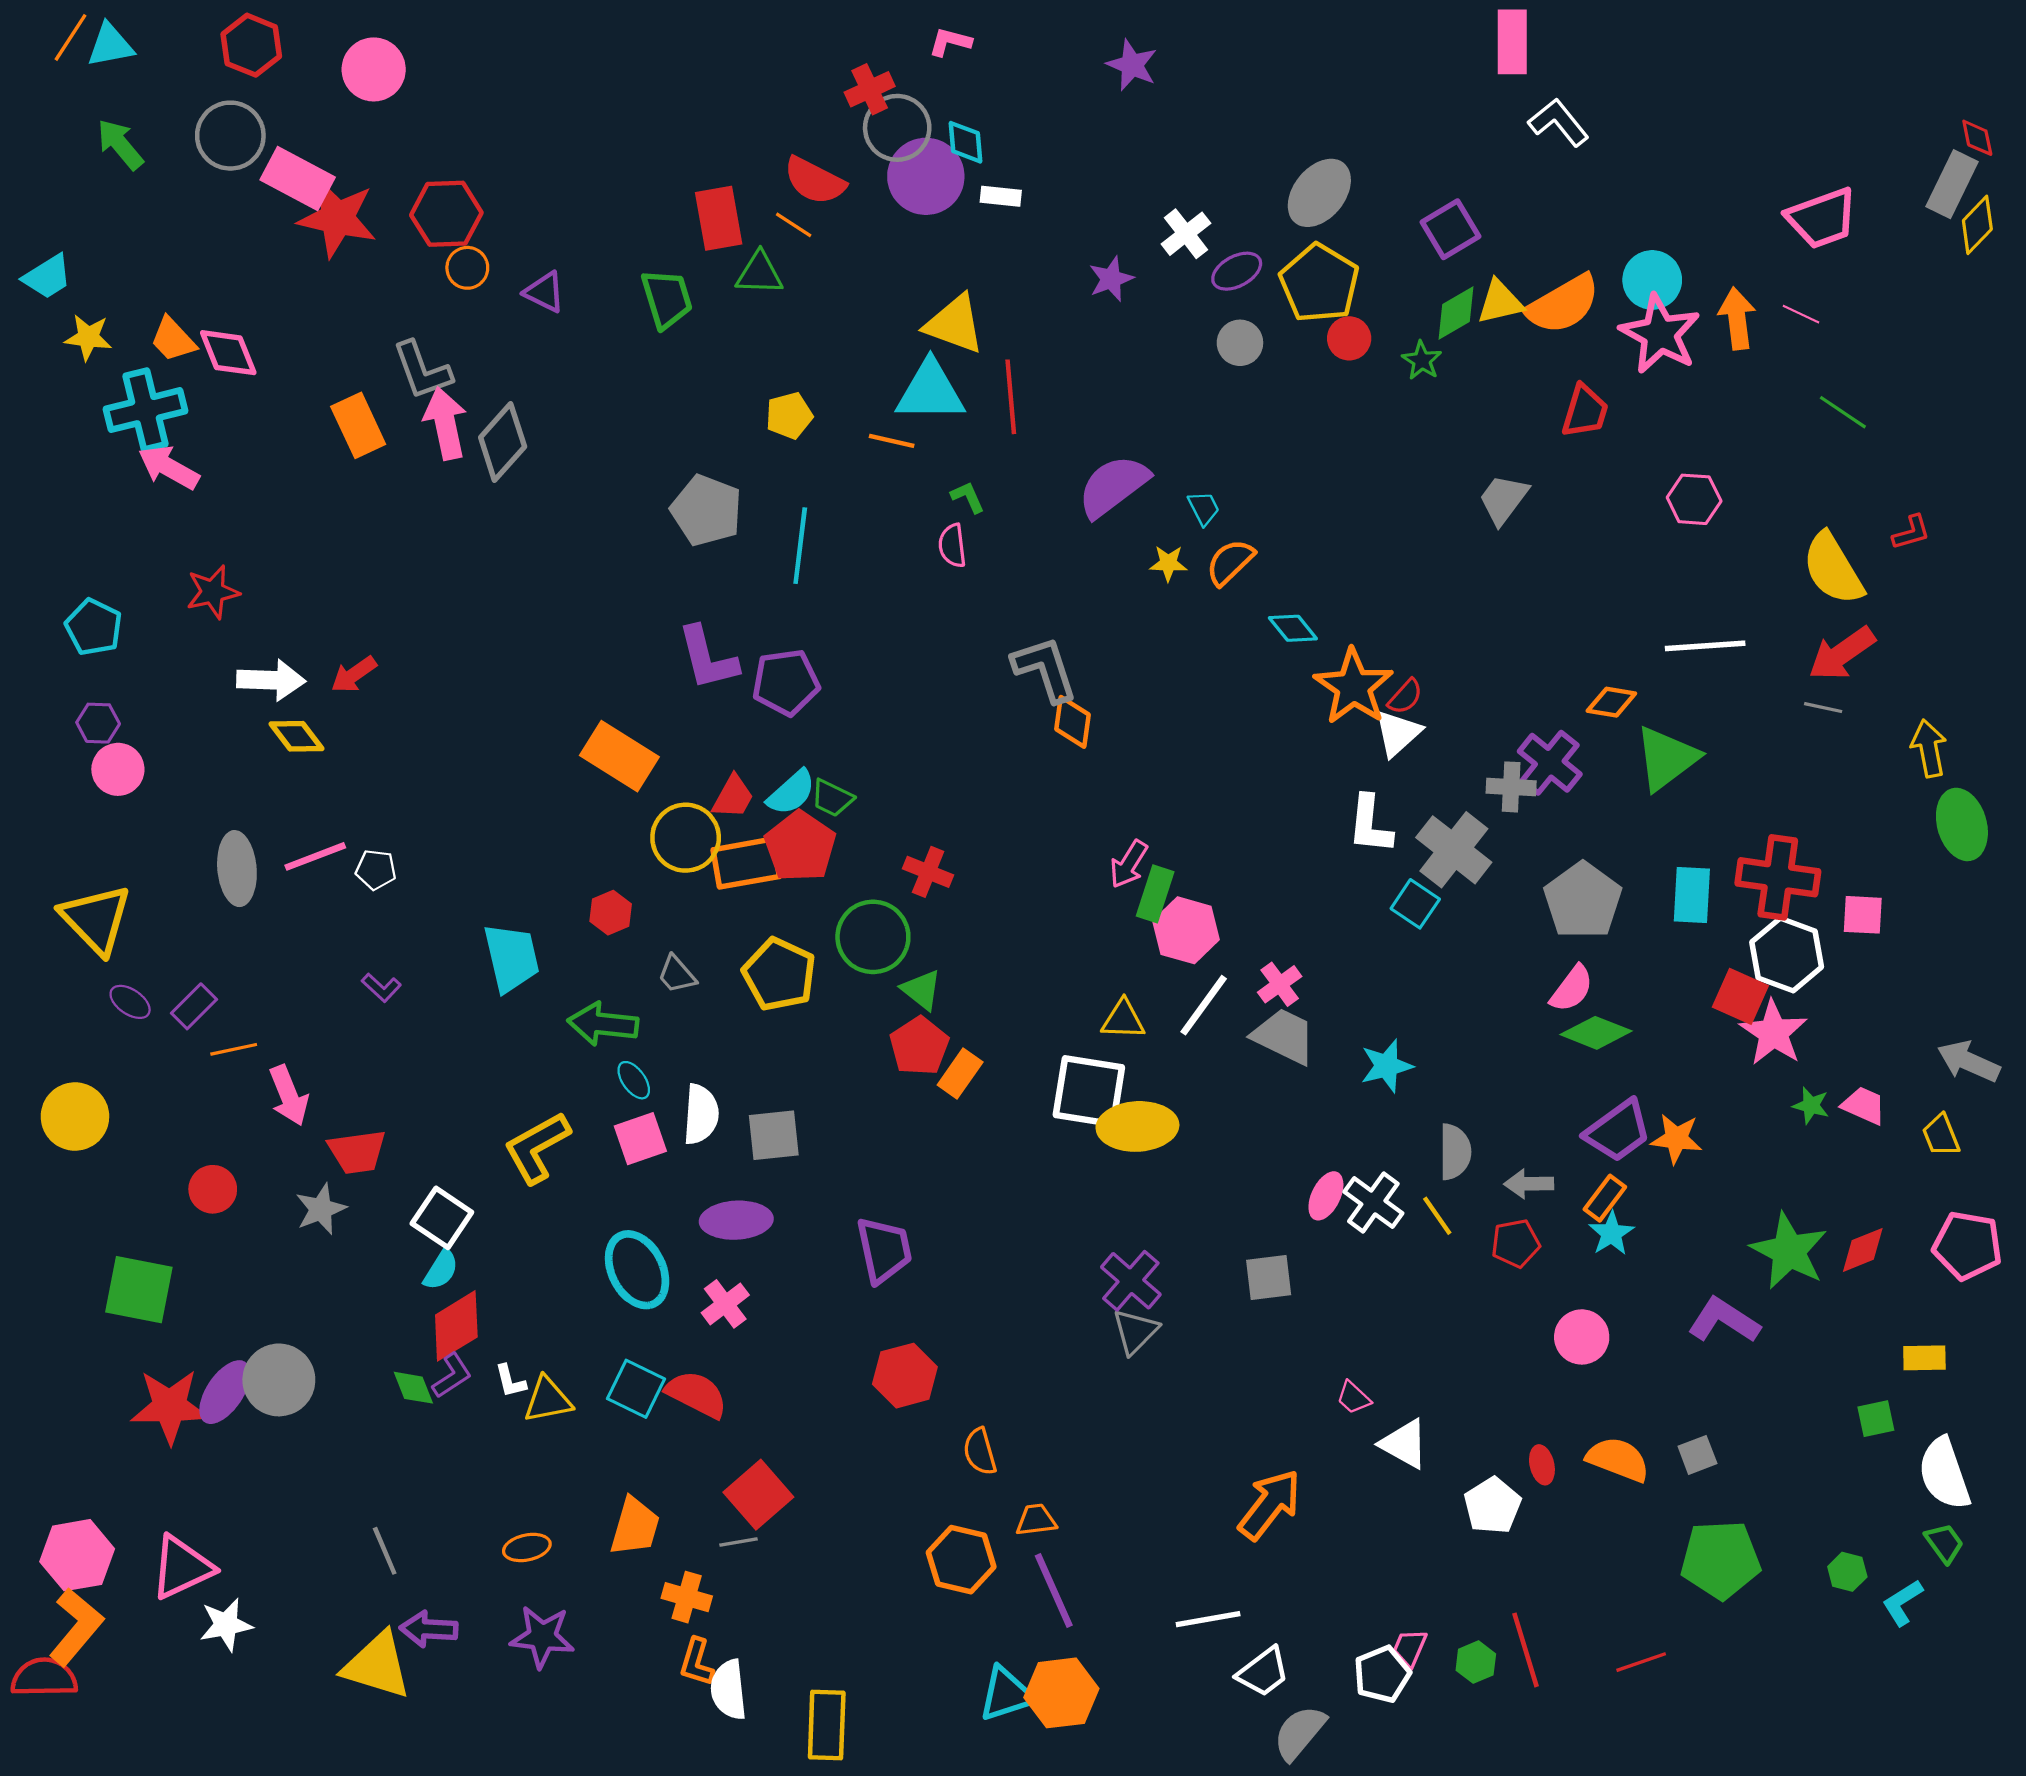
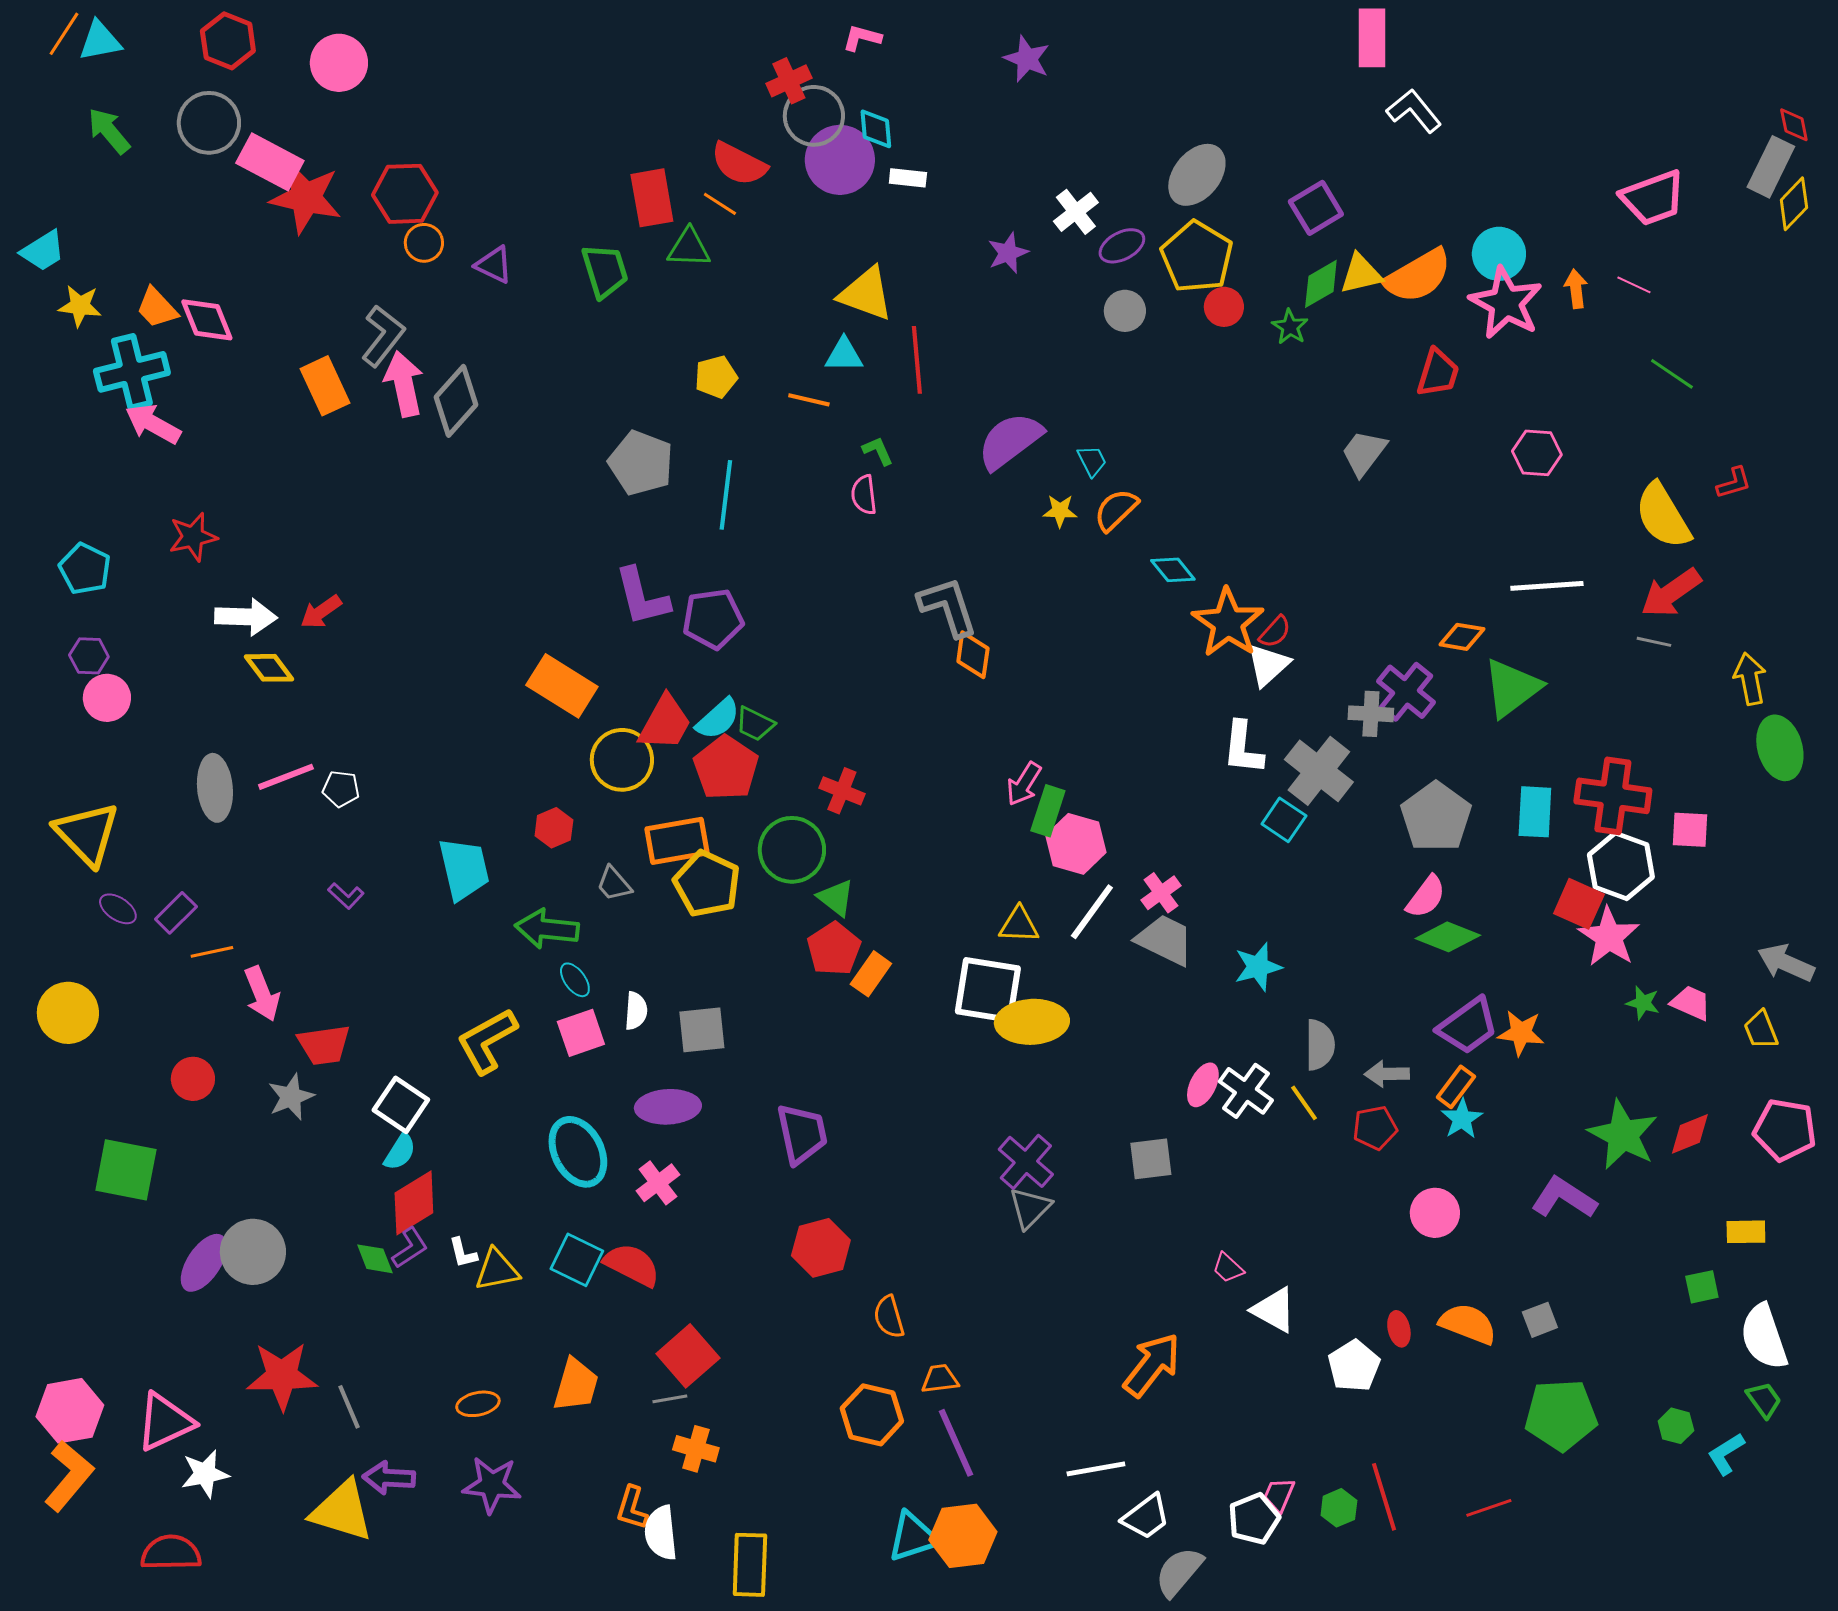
orange arrow: (1737, 319) -> (1576, 289), size x0.7
gray L-shape: (422, 370) -> (383, 336), turned -122
cyan triangle: (930, 391) -> (844, 355), size x0.6
red trapezoid: (733, 797) -> (665, 723), size x1.4
orange rectangle: (746, 863) -> (677, 841), moved
white semicircle: (701, 1114) -> (636, 1011), size x0.7
red star: (170, 1406) -> (282, 1376), moved
orange cross: (687, 1597) -> (696, 1449), moved
red semicircle: (44, 1678) -> (171, 1553), moved

